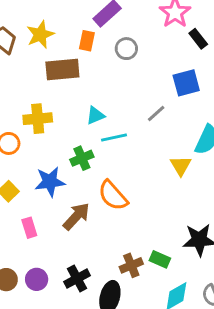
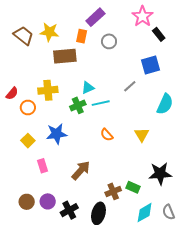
yellow star: (40, 35) -> (49, 32), turned 30
green cross: (82, 158) -> (78, 105), moved
yellow triangle: (181, 166) -> (142, 135), moved
orange semicircle: (113, 195) -> (107, 135), moved, size x0.6
brown arrow: (76, 216) -> (81, 170), moved
black cross: (77, 279) -> (69, 210), moved

